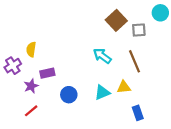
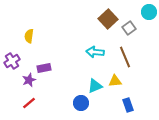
gray square: (139, 30) -> (129, 28), turned -32
yellow semicircle: (31, 49) -> (29, 36), moved
cyan arrow: (102, 56) -> (95, 52), turned -30
blue circle: (69, 95) -> (81, 103), moved

